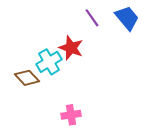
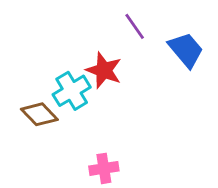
blue trapezoid: (127, 18) -> (186, 50), moved

